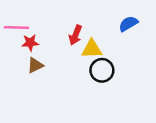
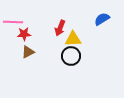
black circle: (102, 70) -> (71, 56), moved

